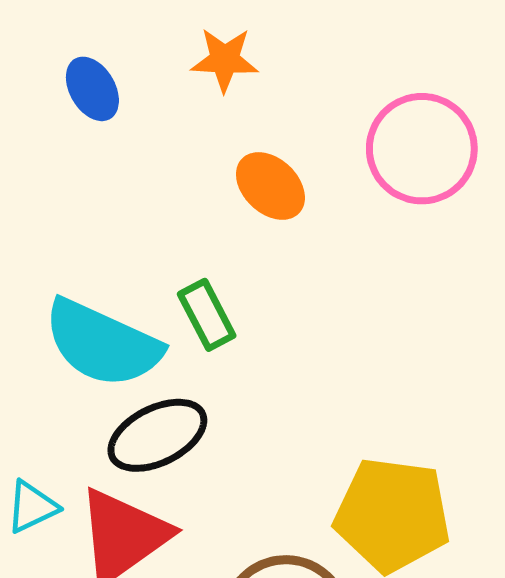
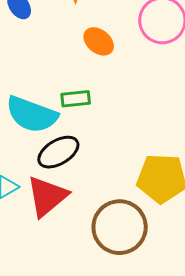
green rectangle: (207, 315) -> (76, 99), turned -64

